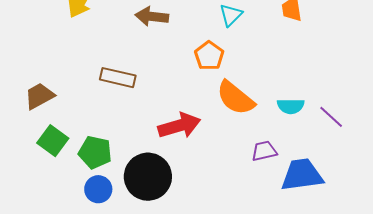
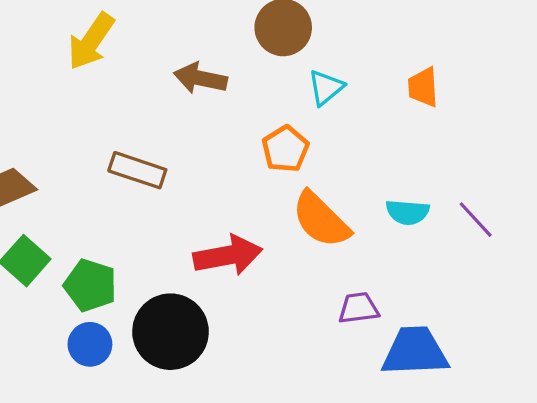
cyan semicircle: (291, 106) -> (407, 212), moved
purple line: (331, 117) -> (476, 220), moved

